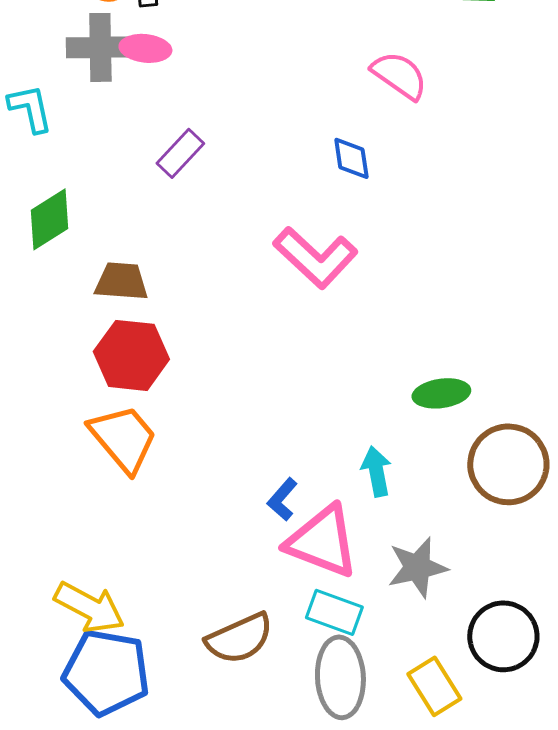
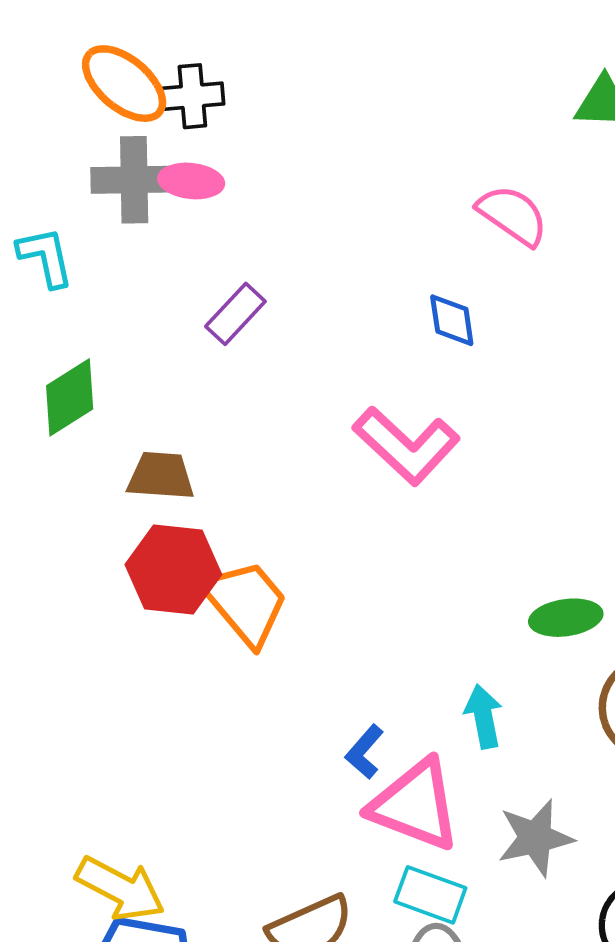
orange trapezoid: (123, 438) -> (246, 602), moved

